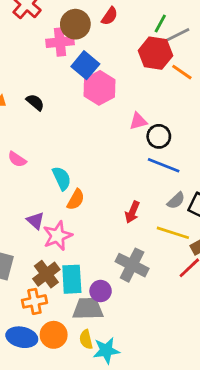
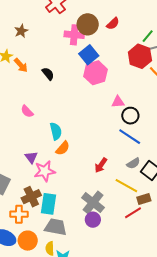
purple circle: (101, 291) -> (93, 220), moved

